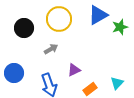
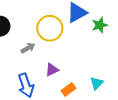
yellow circle: (59, 19) -> (50, 28), moved

